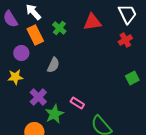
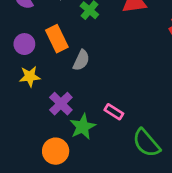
orange rectangle: (35, 35) -> (57, 39), moved
purple circle: (21, 53) -> (24, 44), moved

